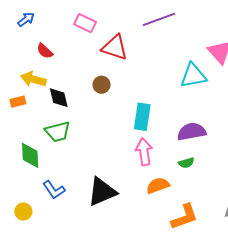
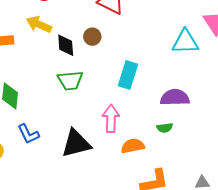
yellow arrow: (33, 79) -> (39, 24), moved
black diamond: (59, 98) -> (66, 45), moved
green trapezoid: (58, 132) -> (70, 81), moved
pink arrow: (144, 152) -> (111, 119), moved

